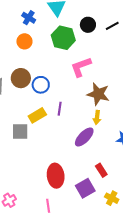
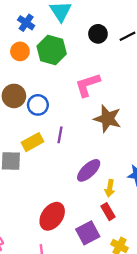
green hexagon: (63, 38) -> (52, 50), moved
yellow arrow: (97, 117) -> (110, 188), moved
red ellipse: (56, 176) -> (52, 216), turned 40

